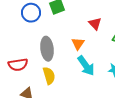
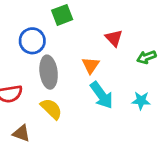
blue circle: (31, 13) -> (32, 41), moved
yellow semicircle: (49, 76) -> (51, 109), turned -30

